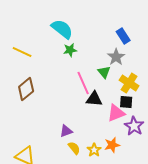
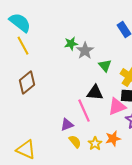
cyan semicircle: (62, 29) -> (20, 23), moved
yellow line: (22, 52) -> (23, 46), turned 36
gray star: (116, 57) -> (85, 51), moved
pink line: (83, 83) -> (84, 111), moved

